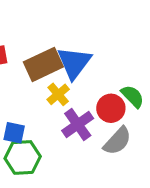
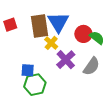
brown rectangle: (43, 64) -> (40, 26), turned -65
red circle: (111, 108) -> (83, 34), moved

